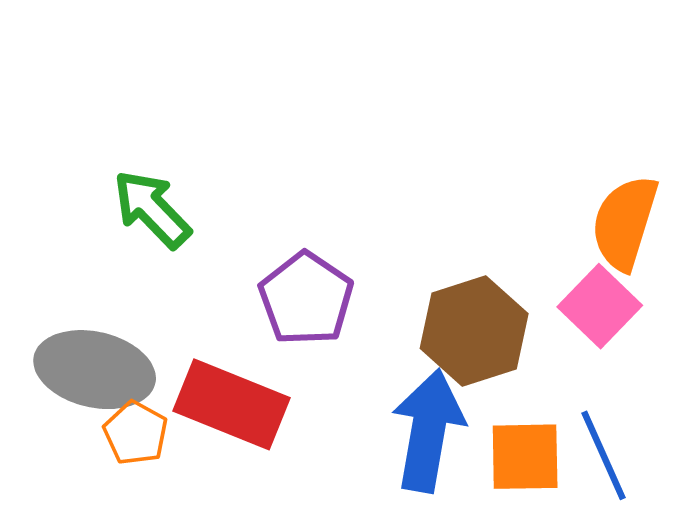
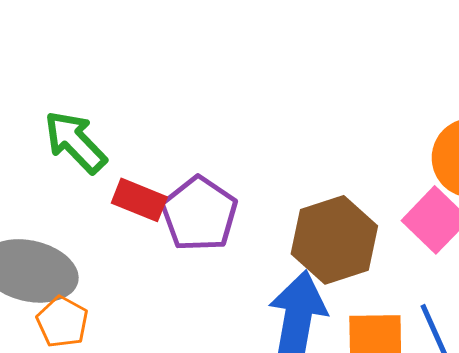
red rectangle: (231, 404) -> (139, 200), moved, size x0.6

